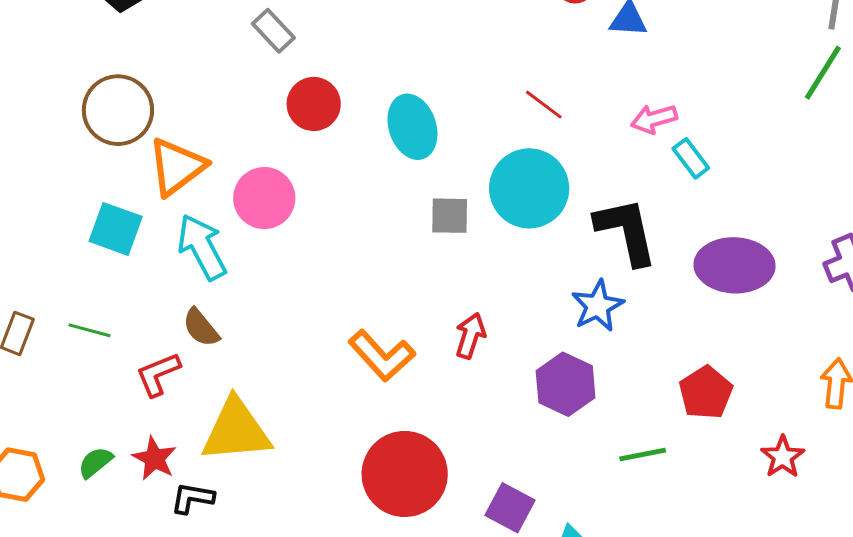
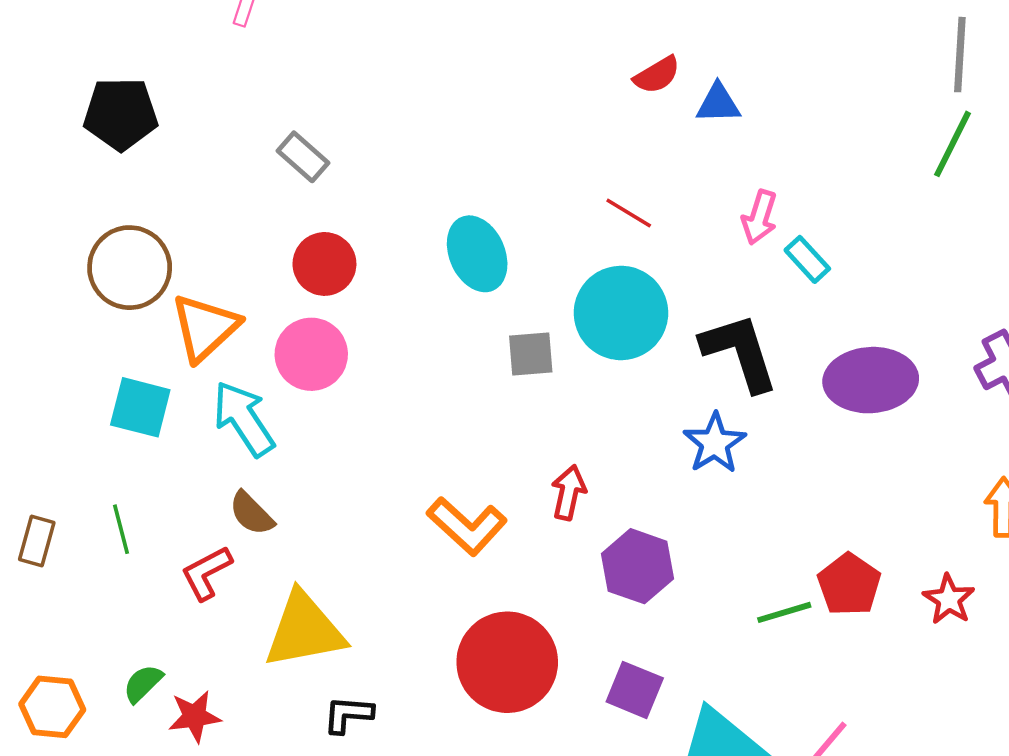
red circle: (314, 104) -> (324, 264), moved
pink arrow: (654, 119) -> (760, 217), turned -51
green line: (89, 330) -> (121, 529), turned 66
purple hexagon: (566, 384) -> (637, 566), moved
red pentagon: (706, 393) -> (849, 584), moved
red star: (154, 458) -> (195, 716), moved, turned -30
black L-shape: (192, 498) -> (348, 715), moved

